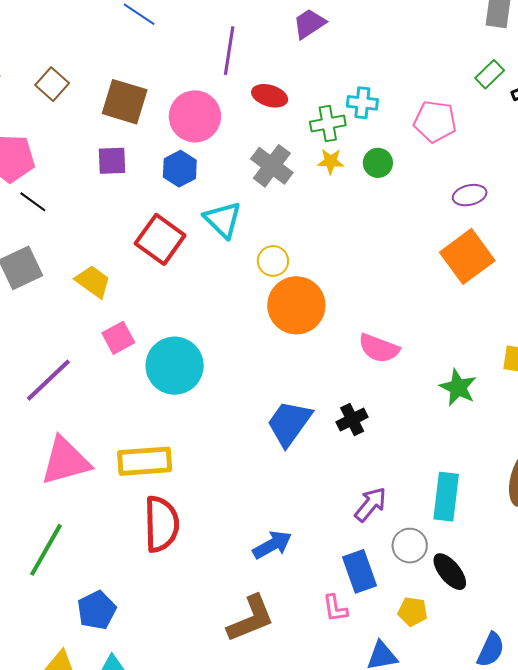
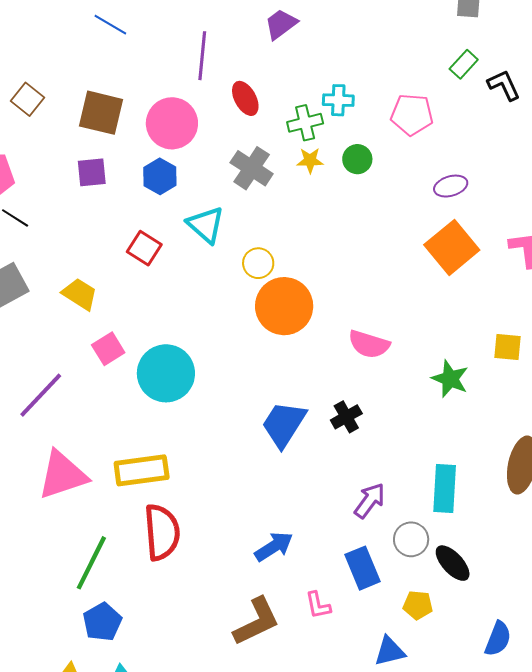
red ellipse: (270, 96) -> (245, 98), turned 48
red square: (160, 239) -> (144, 248), size x0.7
green line: (46, 550) -> (91, 563), moved
pink L-shape: (335, 608) -> (318, 605), moved

